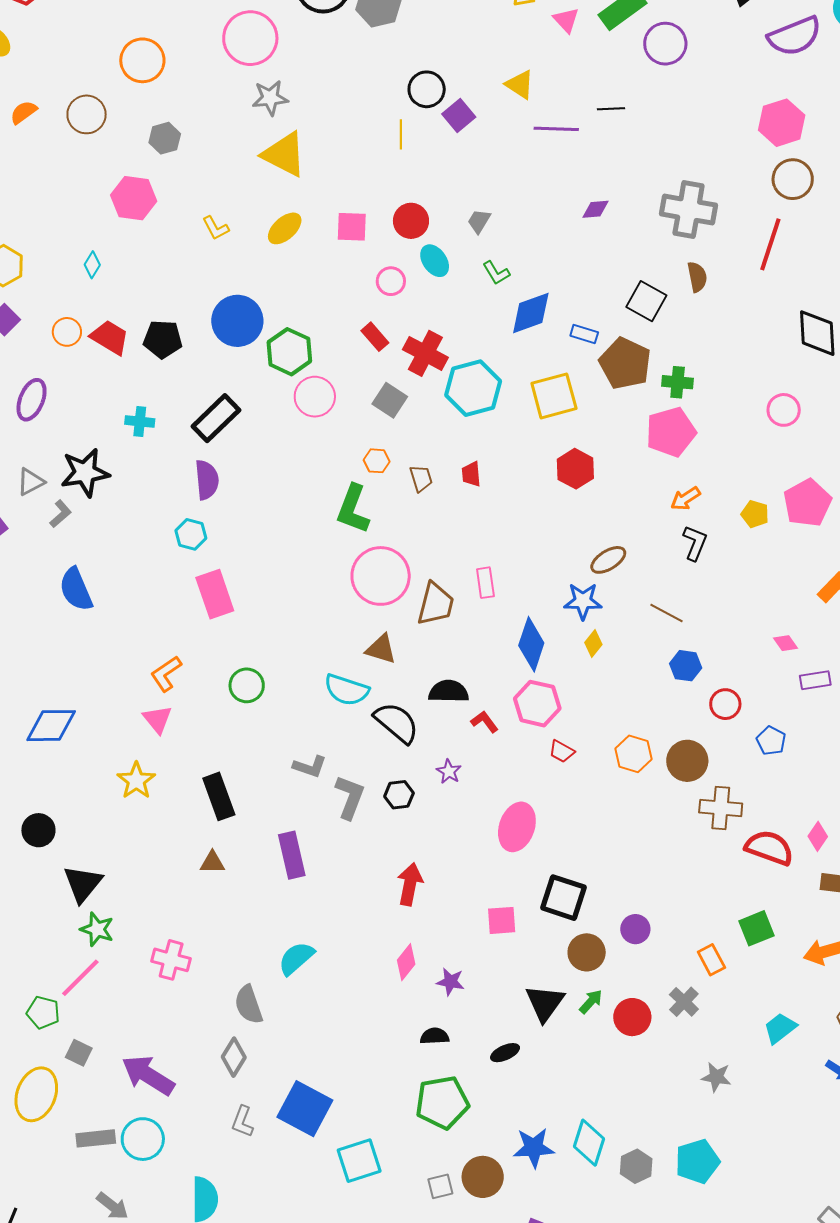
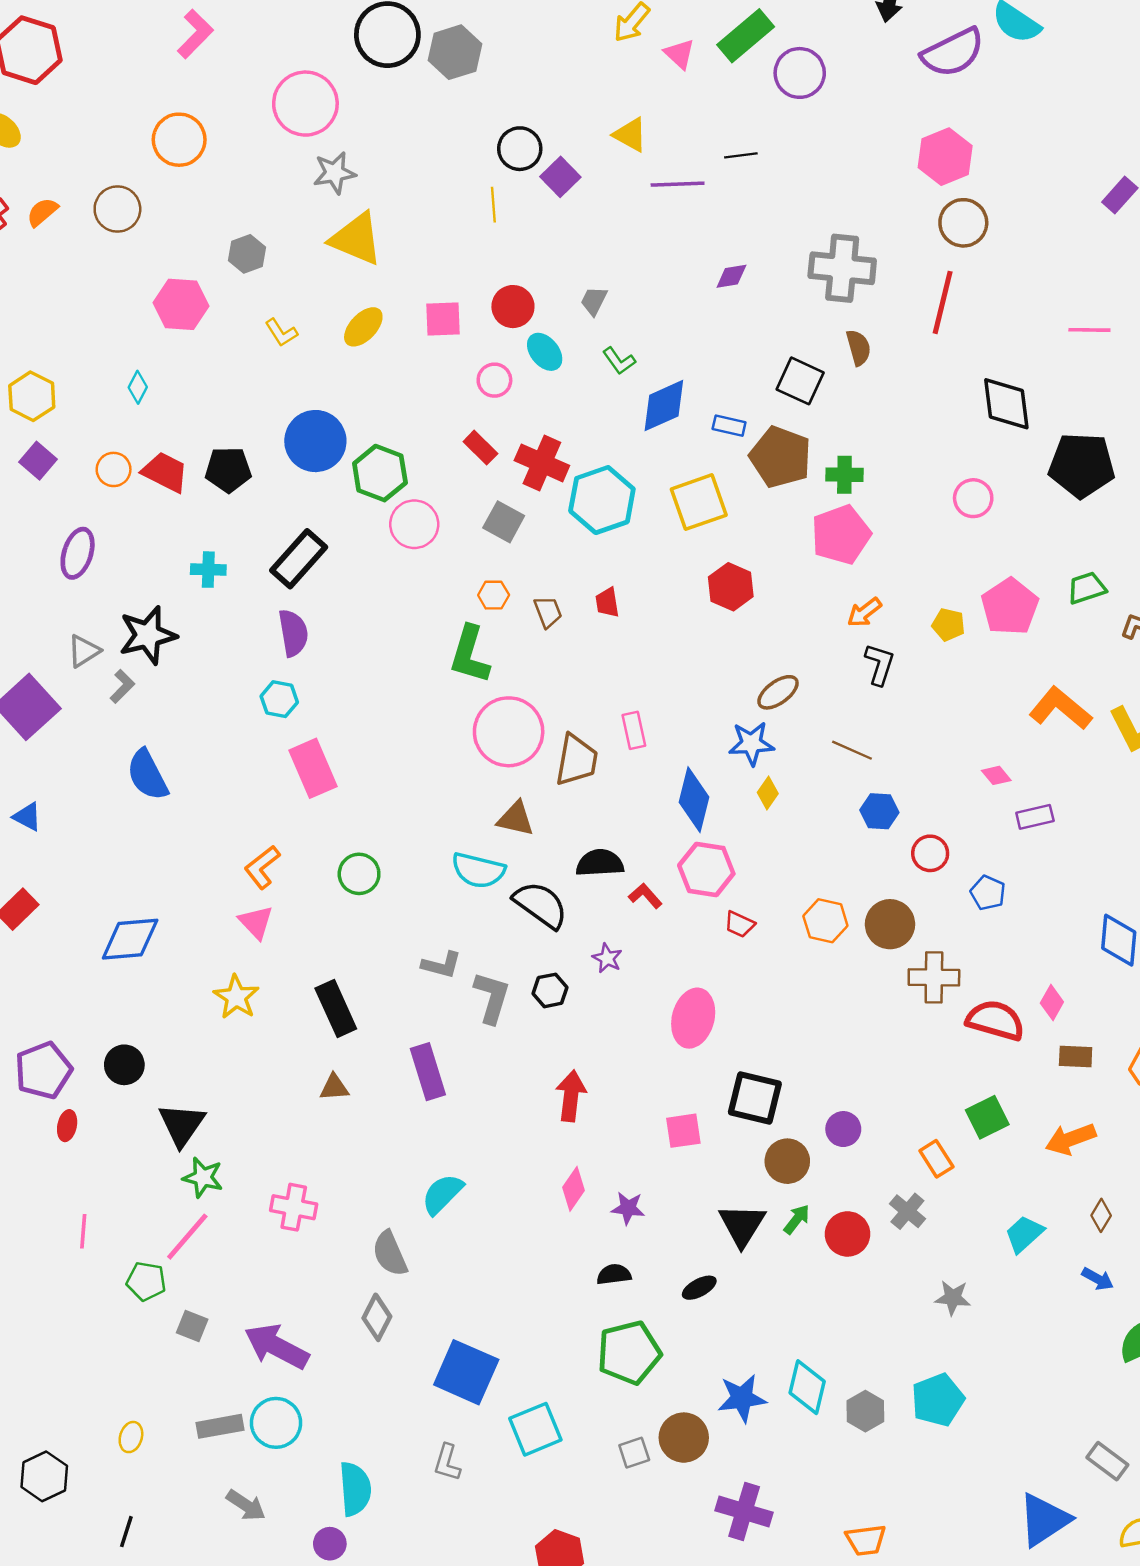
gray hexagon: (165, 138) -> (247, 254), moved
yellow ellipse: (36, 1094) -> (131, 1437), moved, size x0.5
gray L-shape: (242, 1122) -> (447, 1463), moved

